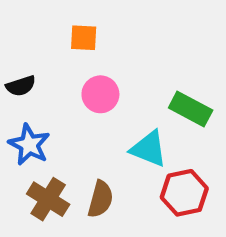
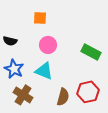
black semicircle: (21, 86) -> (10, 41), turned 32
cyan triangle: (149, 149) -> (44, 71), moved
brown semicircle: (100, 199) -> (63, 97), moved

